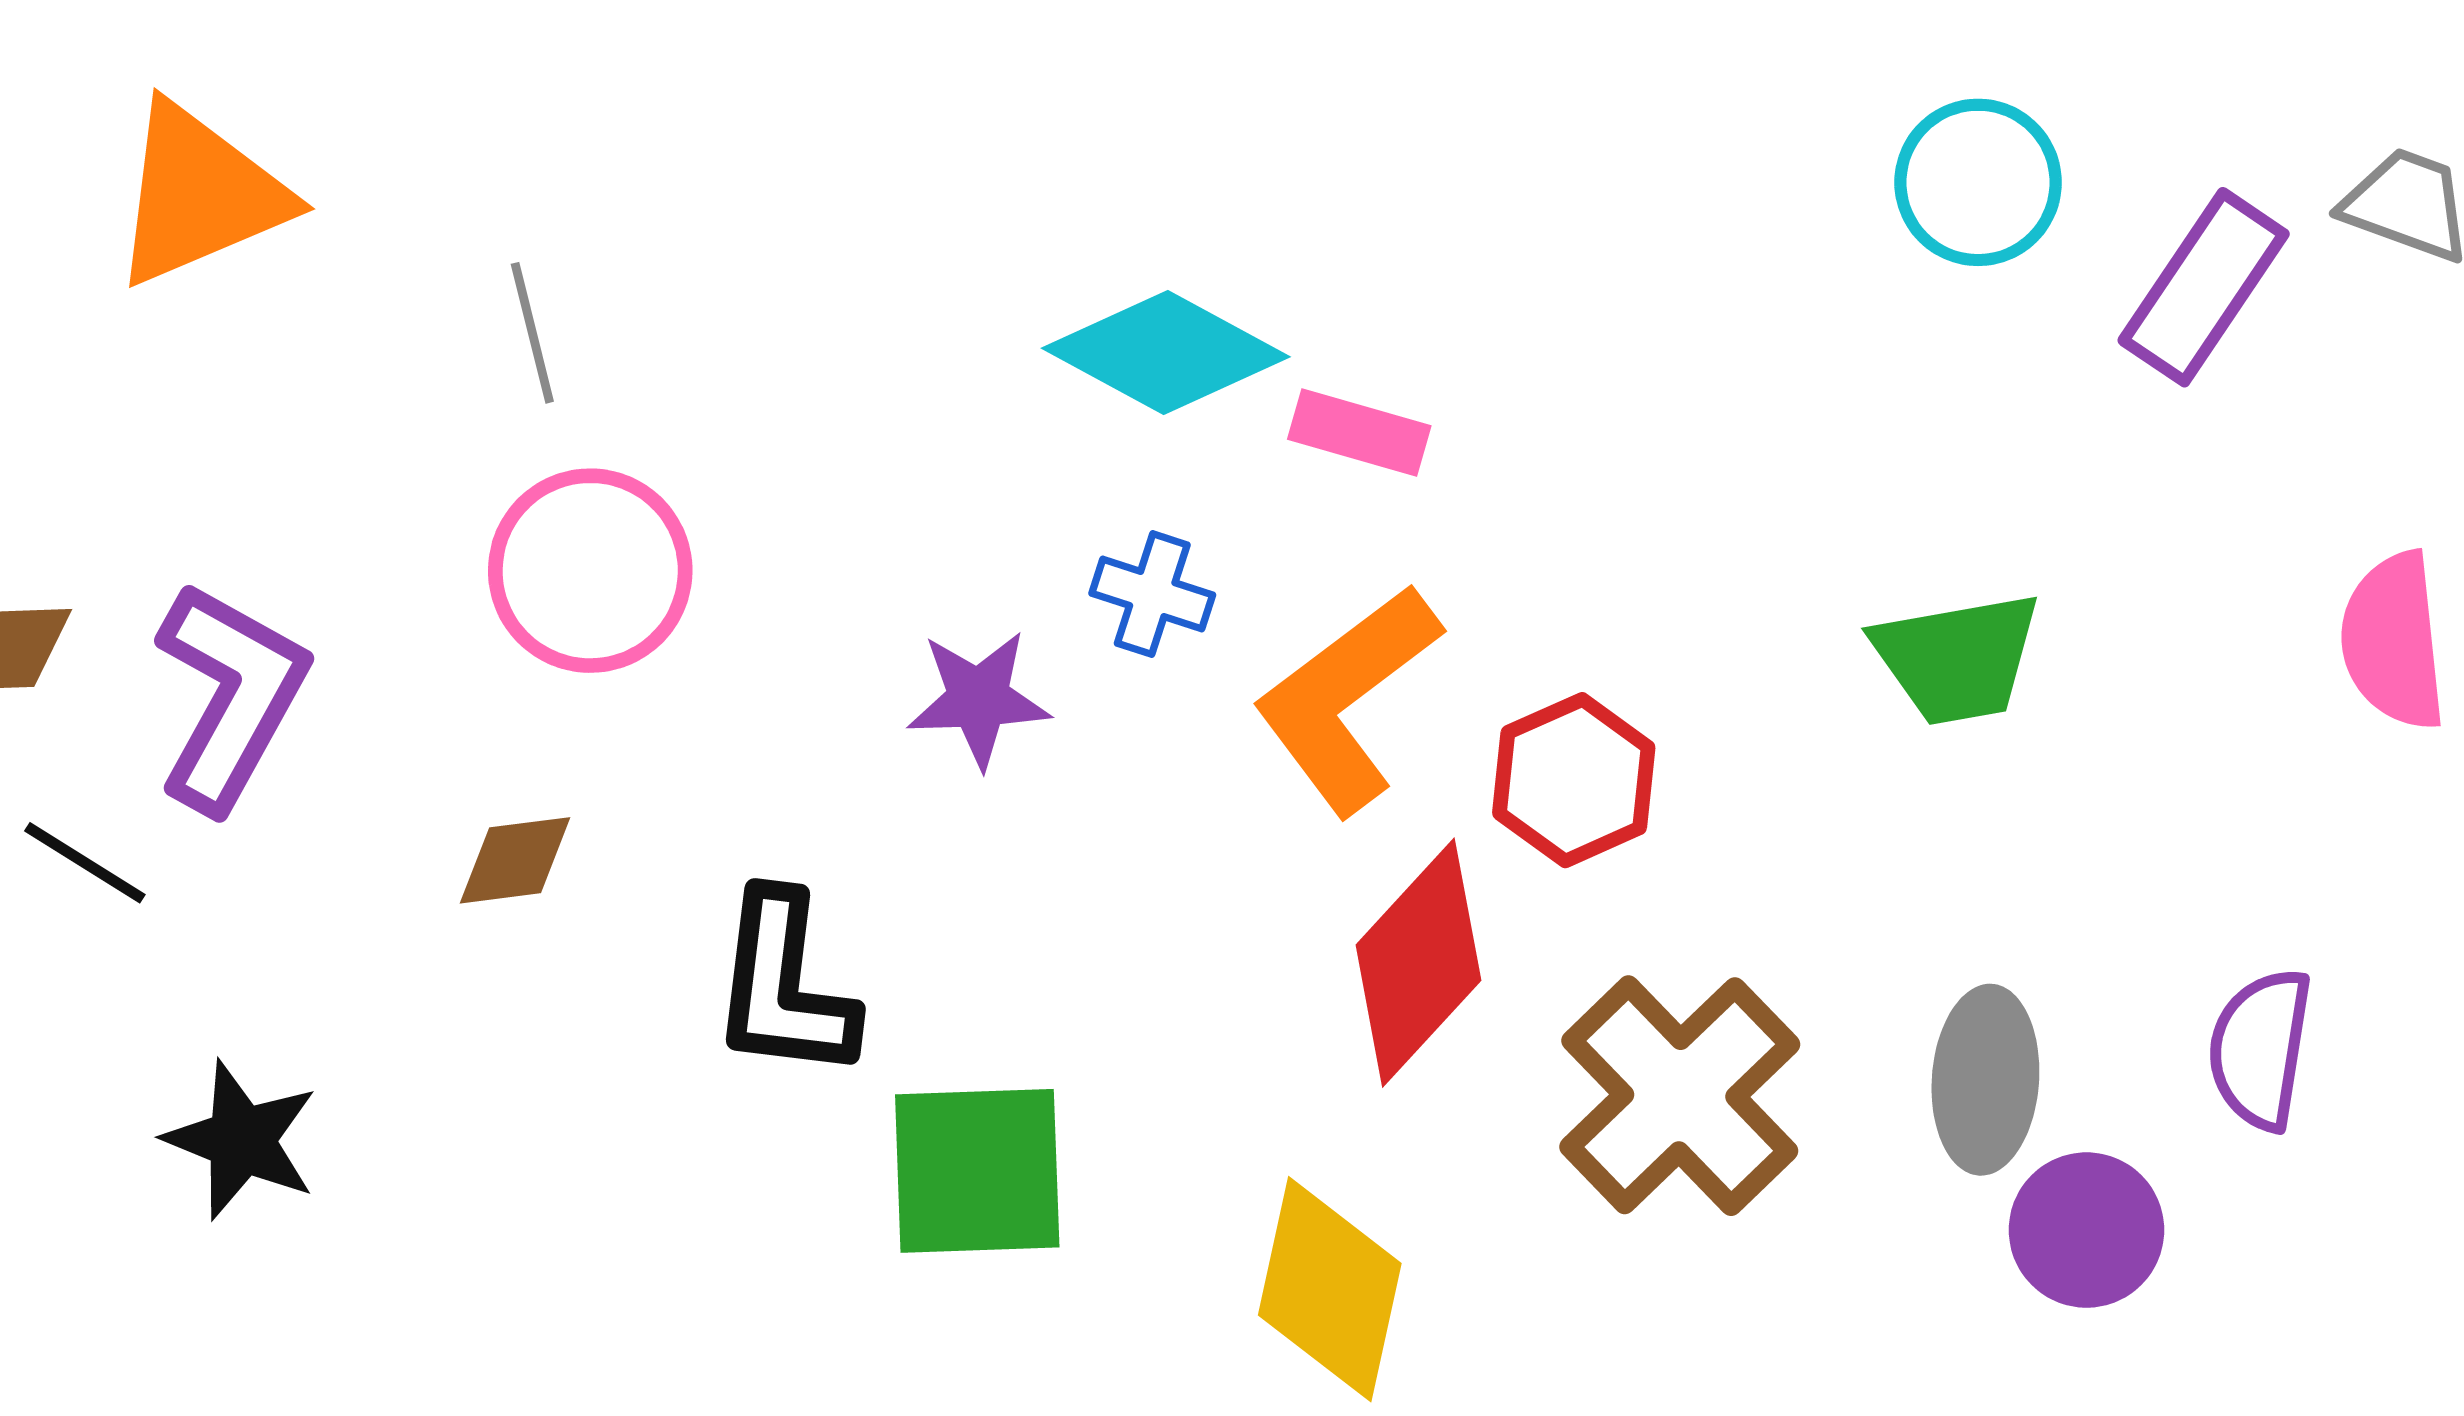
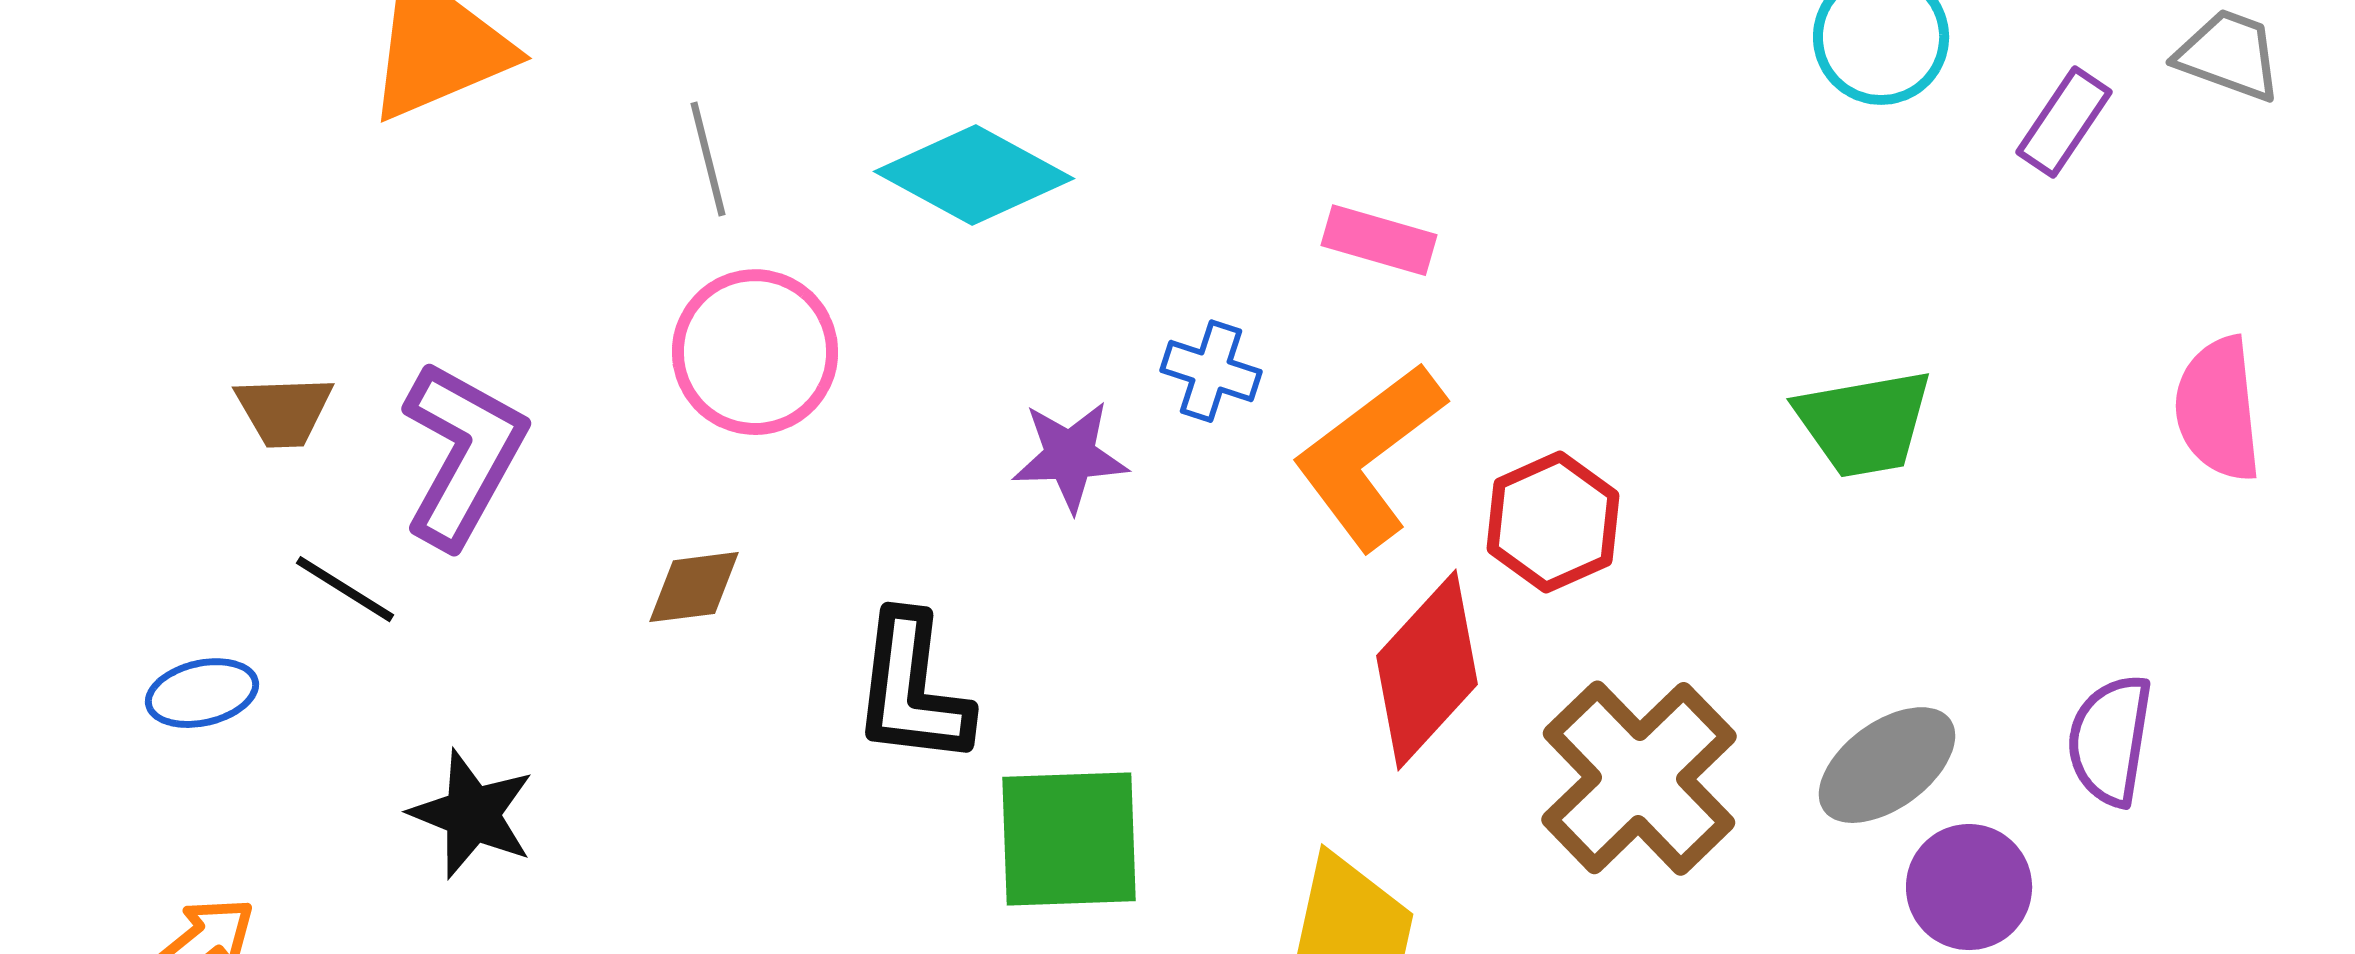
purple rectangle: (2204, 287) -> (2064, 122), size x0.7
cyan diamond: (1166, 352) -> (974, 175), moved
gray ellipse: (1985, 1080) -> (1887, 765), turned 50

